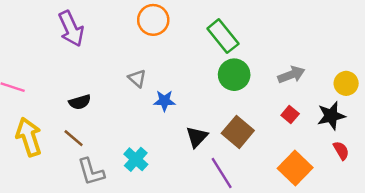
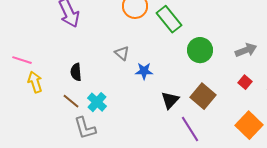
green rectangle: (223, 36) -> (169, 19), moved
black semicircle: (80, 102) -> (76, 72), turned 102
yellow arrow: (29, 137) -> (35, 82), moved, size x0.7
cyan cross: (136, 159) -> (97, 102), moved

